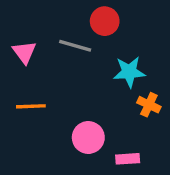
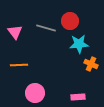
red circle: (105, 21) -> (70, 21), moved
pink circle: (88, 137) -> (35, 93), moved

